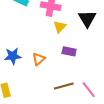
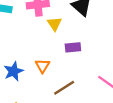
brown line: (64, 86) -> (64, 88), moved

